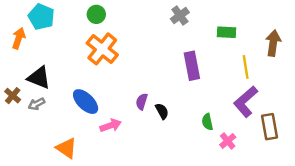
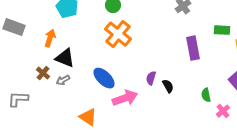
green rectangle: (226, 32) -> (222, 30), moved
orange arrow: (19, 38) -> (50, 38), moved
pink arrow: (111, 125) -> (125, 98), size x1.4

